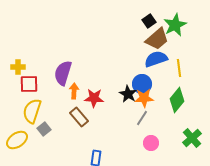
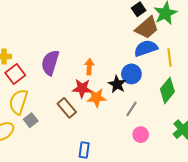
red square: (29, 84) -> (15, 74), turned -36
orange arrow: (74, 91) -> (89, 67), moved
orange star: (144, 98) -> (96, 98), moved

